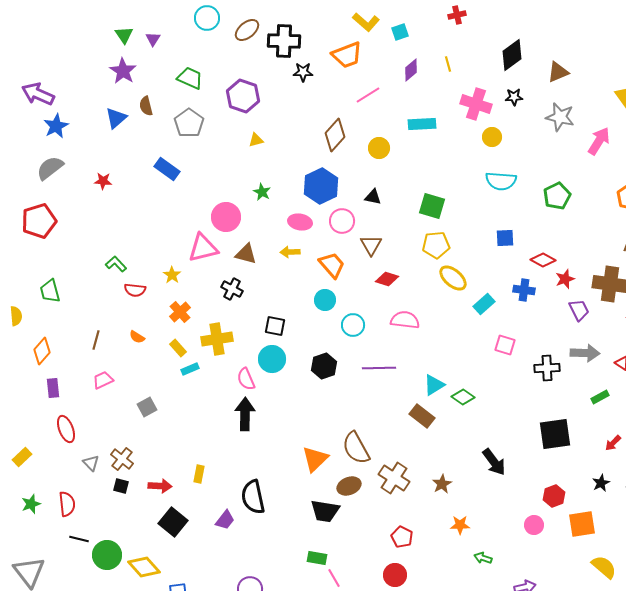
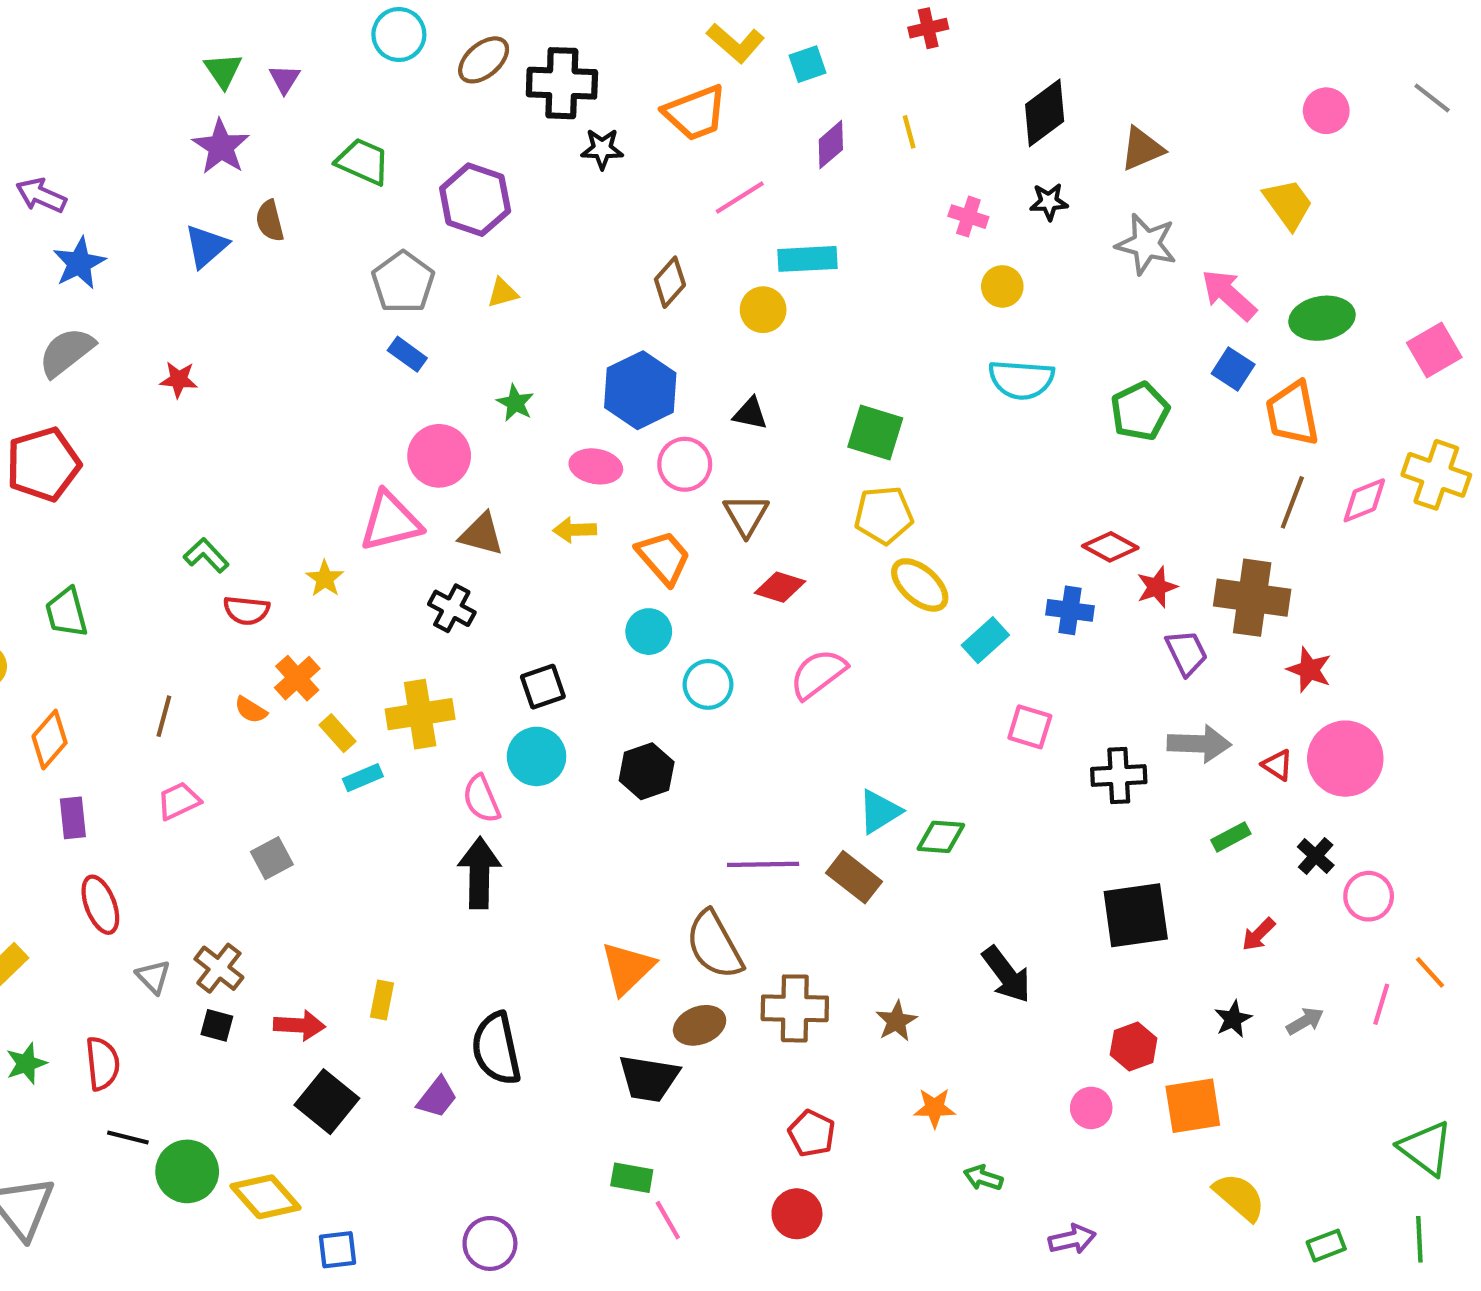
purple arrow: (38, 94) -> (41, 195), size x0.7
pink cross: (476, 104) -> (968, 217), size x0.6
gray pentagon: (189, 123) -> (403, 282), moved
cyan rectangle: (422, 124) -> (808, 259), moved
brown diamond: (335, 135) -> (670, 282), size x0.7
pink arrow: (599, 141) -> (1229, 295), turned -80
blue rectangle: (167, 169) -> (407, 354), moved, size x0.7
blue square: (505, 238) -> (1233, 369), moved, turned 36
orange cross: (180, 312) -> (297, 678), moved
pink semicircle: (405, 320) -> (818, 674), turned -44
black square: (275, 326) -> (543, 687), turned -30
purple line: (379, 368) -> (763, 864), moved
green diamond: (463, 397) -> (941, 837), turned -30
brown cross: (394, 478) -> (795, 1008), turned -32

